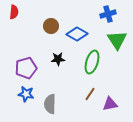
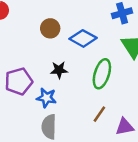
blue star: (26, 94) -> (46, 98), moved

